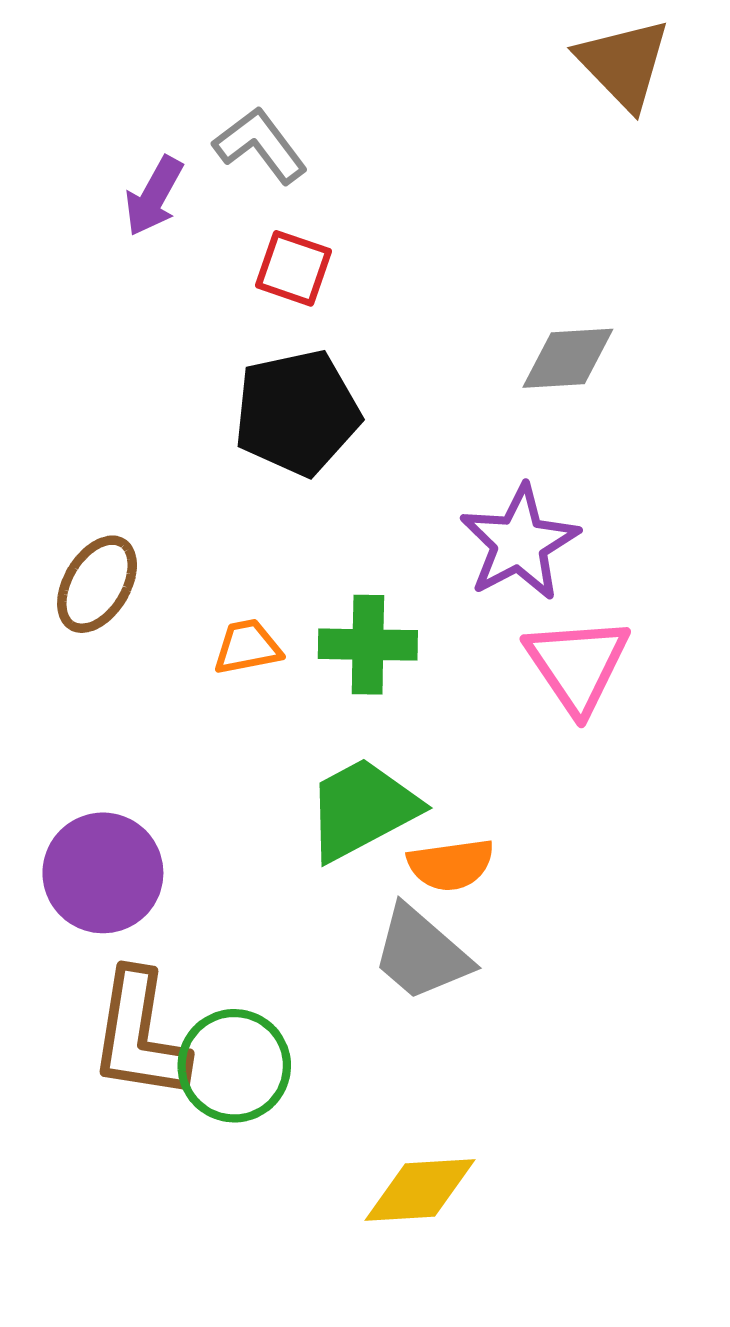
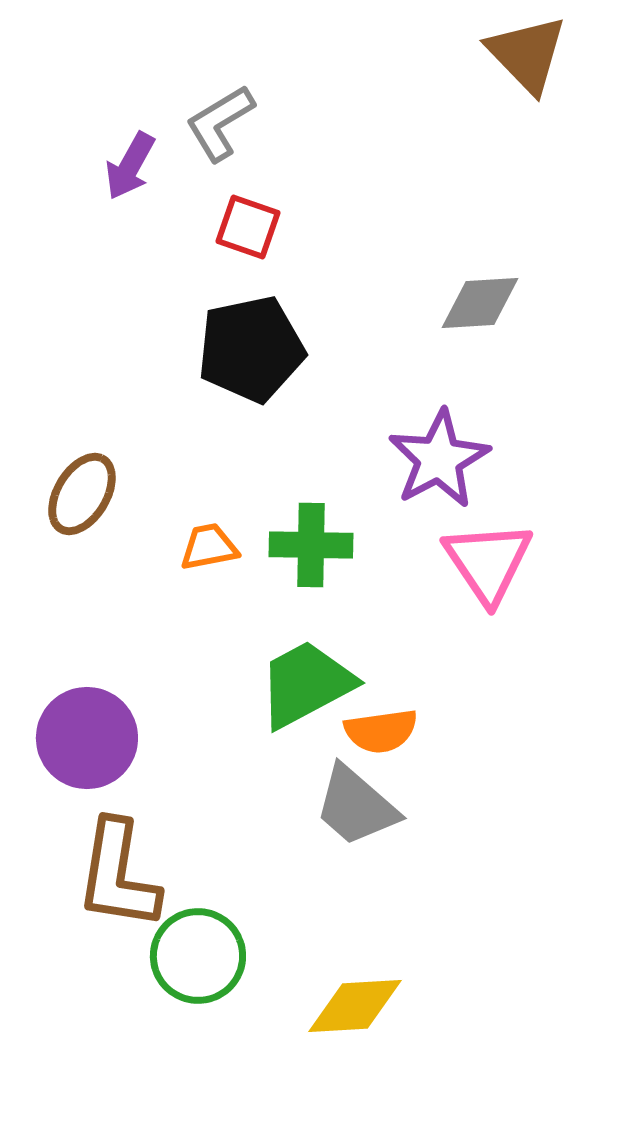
gray L-shape: (260, 145) -> (220, 123), turned -84
green circle: (234, 1066) -> (198, 956), moved

